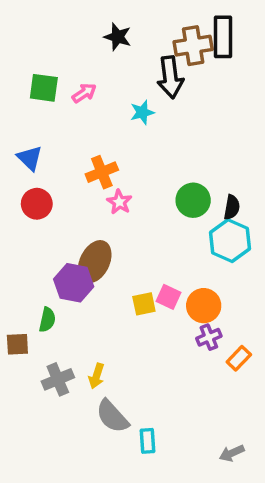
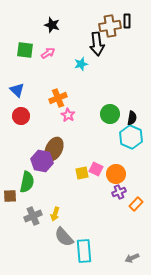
black star: (118, 37) -> (52, 25), moved
black rectangle: (223, 37) -> (127, 21), size x0.6
green semicircle: (47, 320) -> (27, 182), size x1.5
cyan rectangle: (147, 441) -> (84, 251), size x1.6

